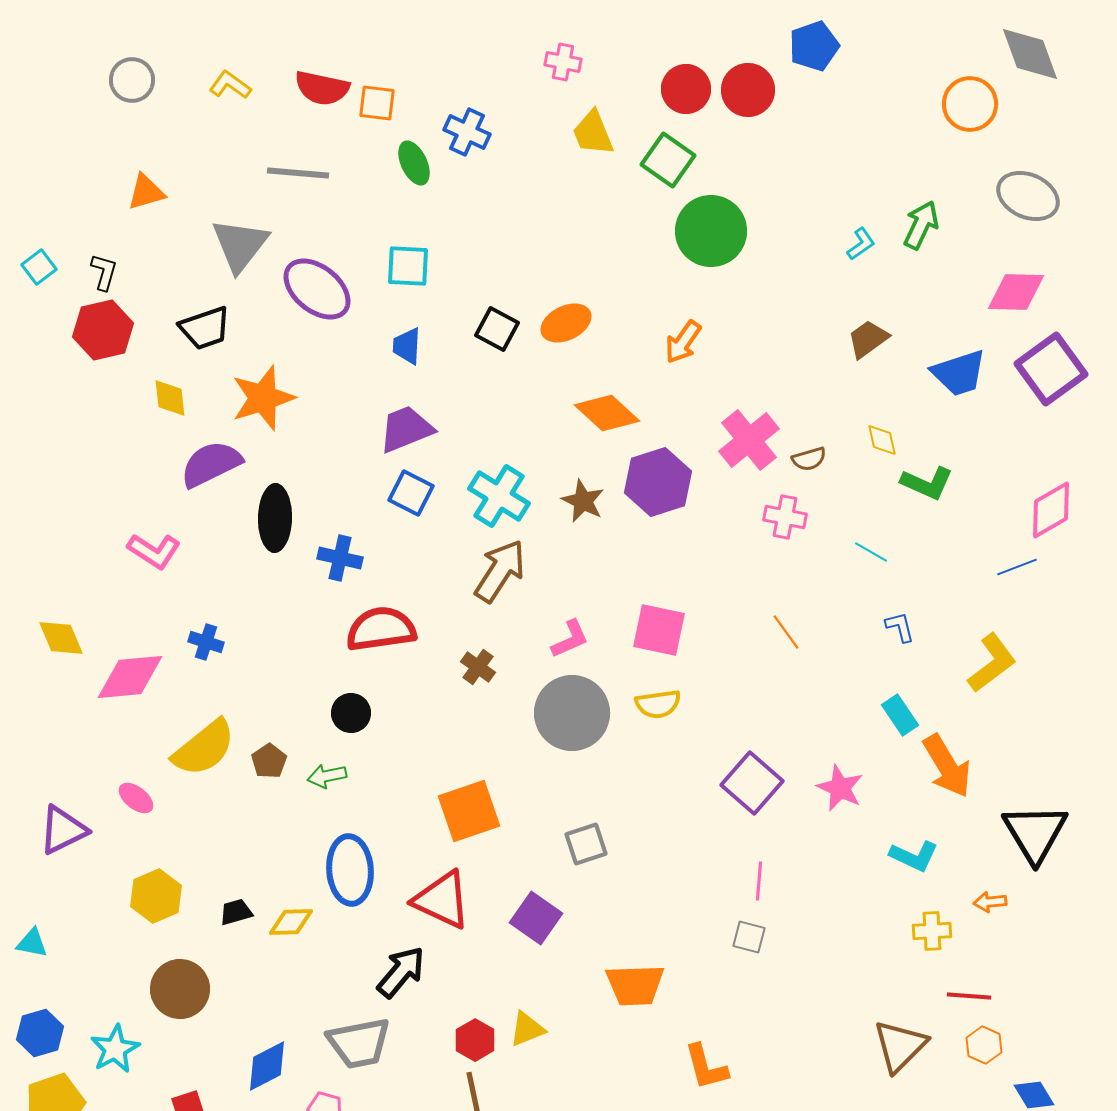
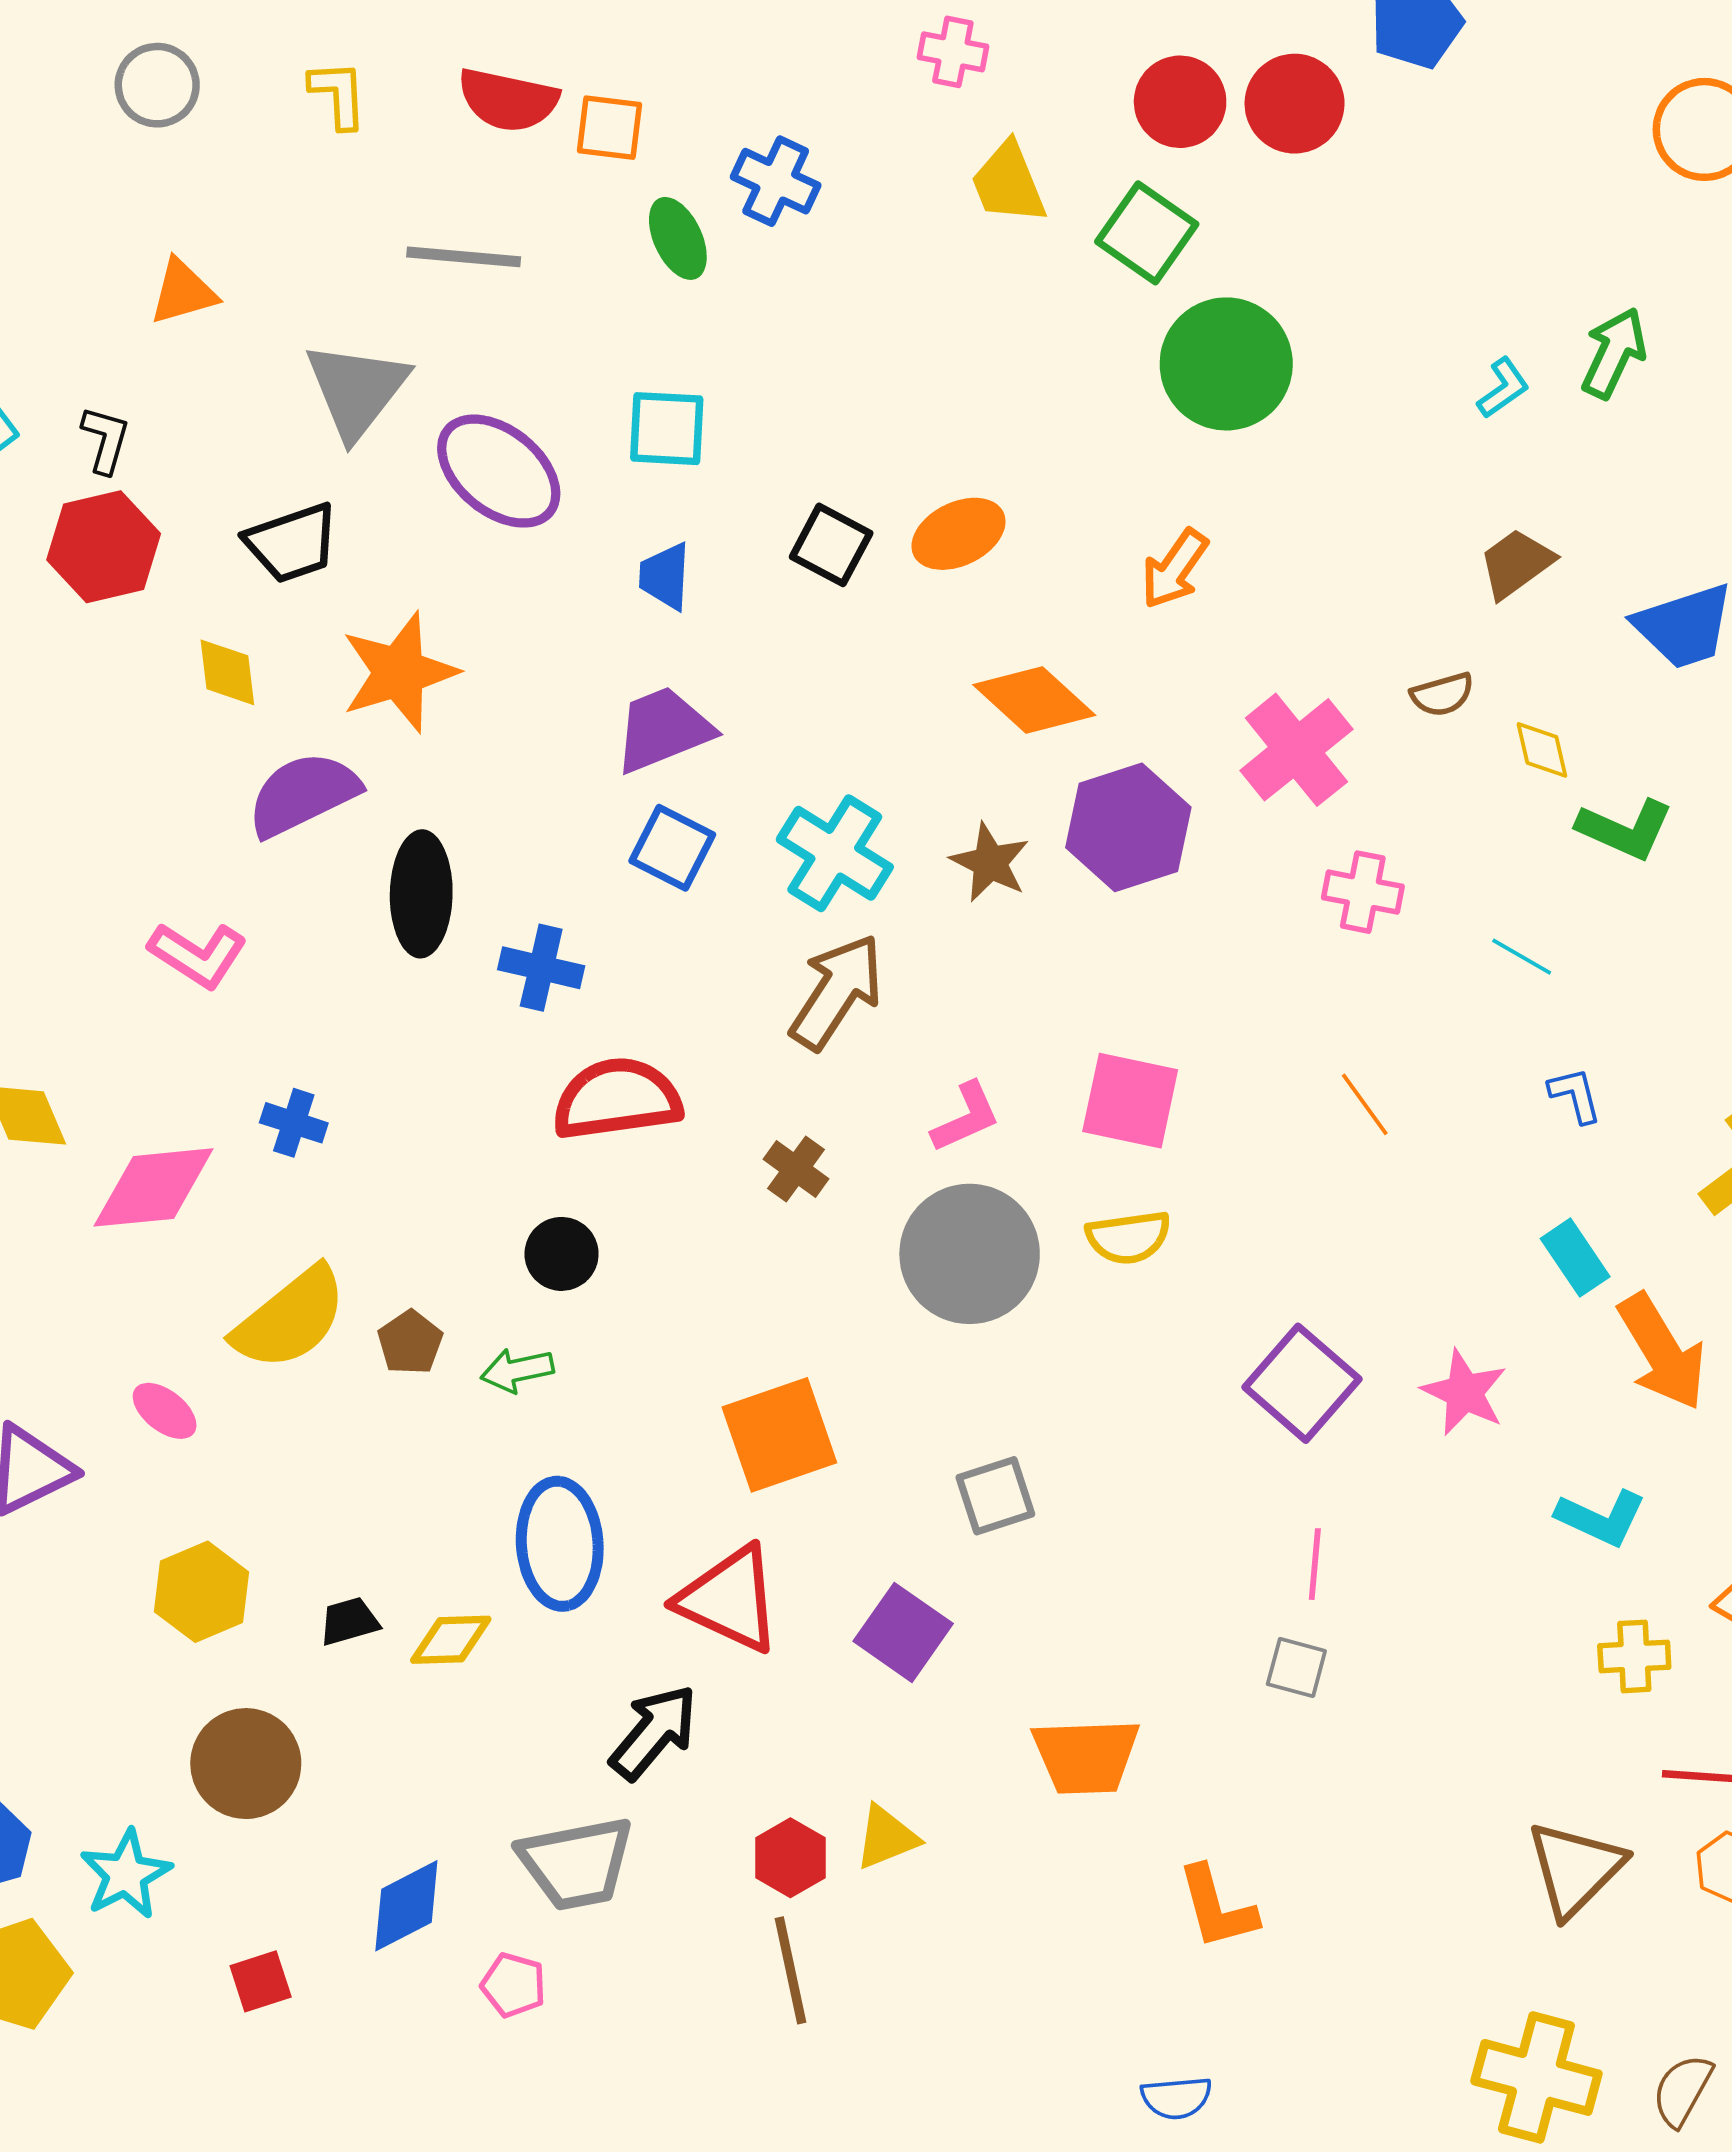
yellow L-shape: (230, 85) -> (338, 94), turned 51
brown semicircle: (809, 459) -> (1442, 694), moved

